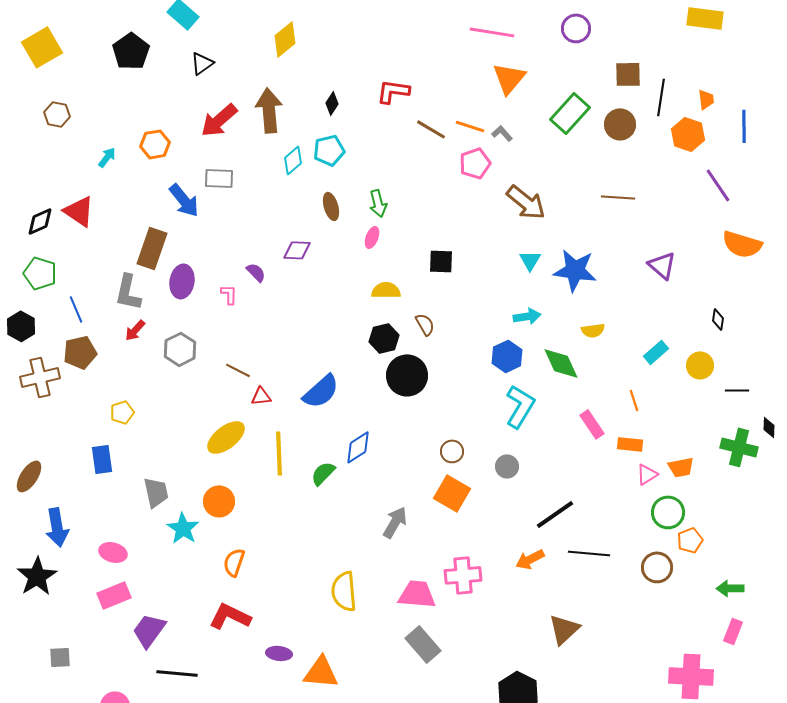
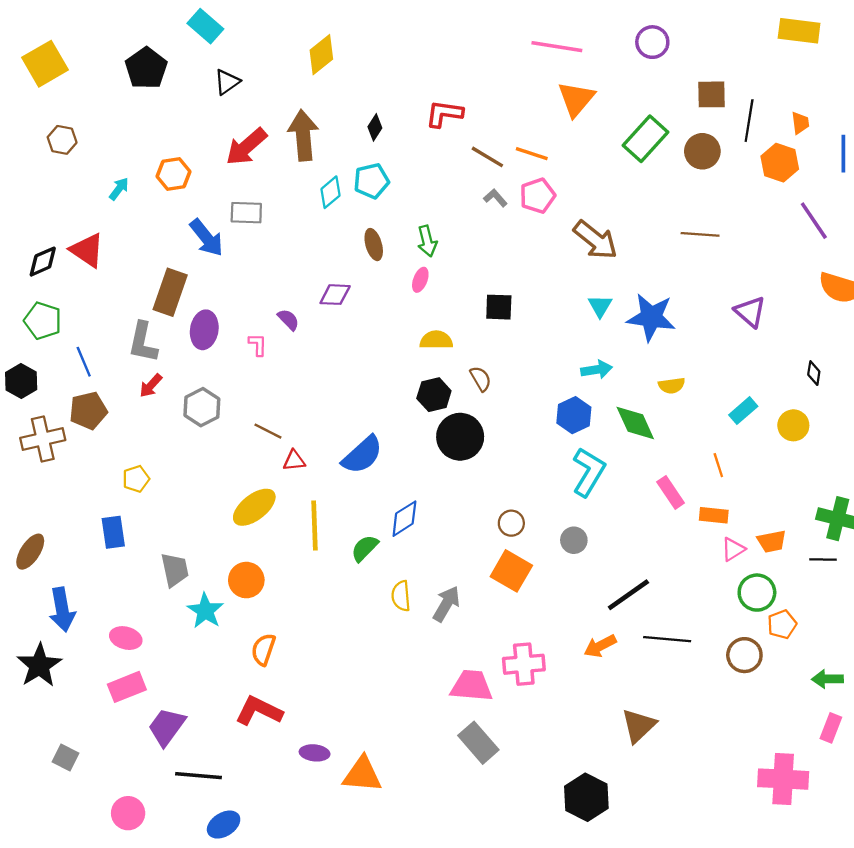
gray L-shape: (502, 133) -> (495, 198), moved
black line: (737, 390) -> (823, 560), moved
yellow semicircle: (344, 591) -> (401, 596), moved, size x0.7
gray square: (60, 657) -> (65, 757), turned 30

